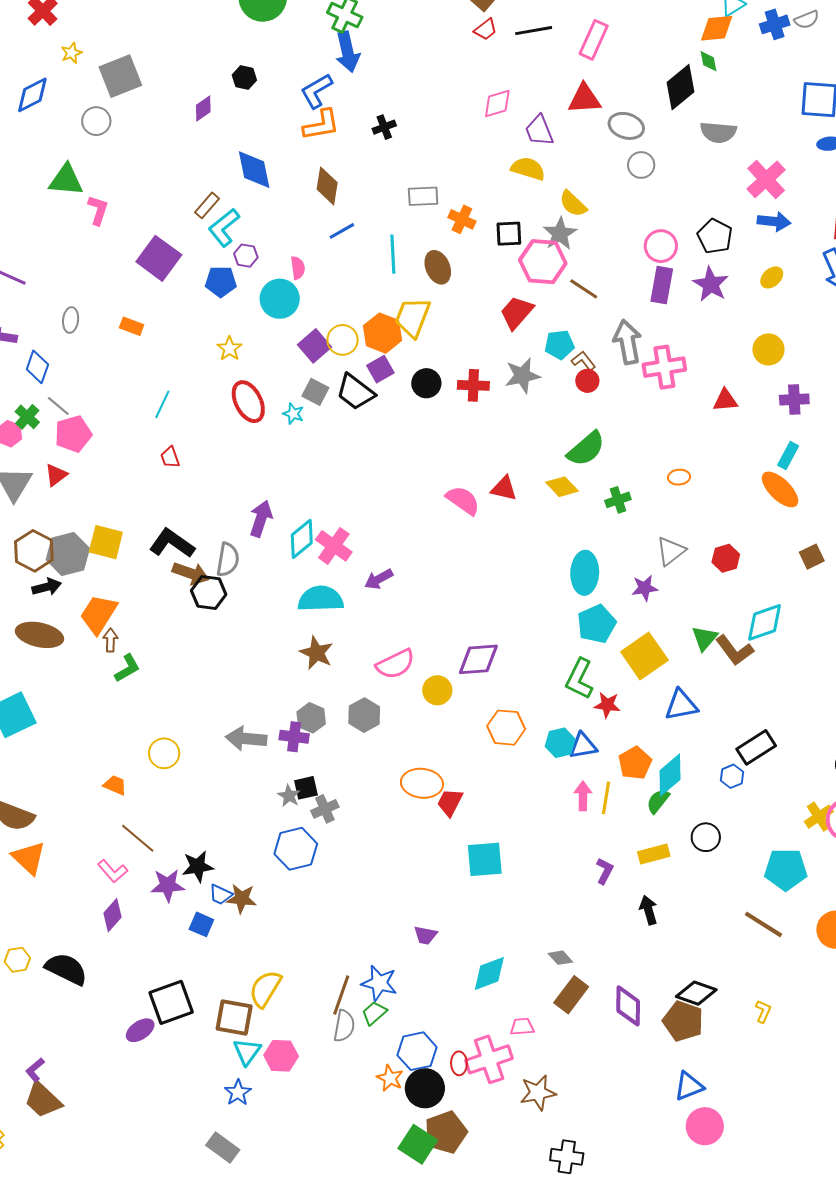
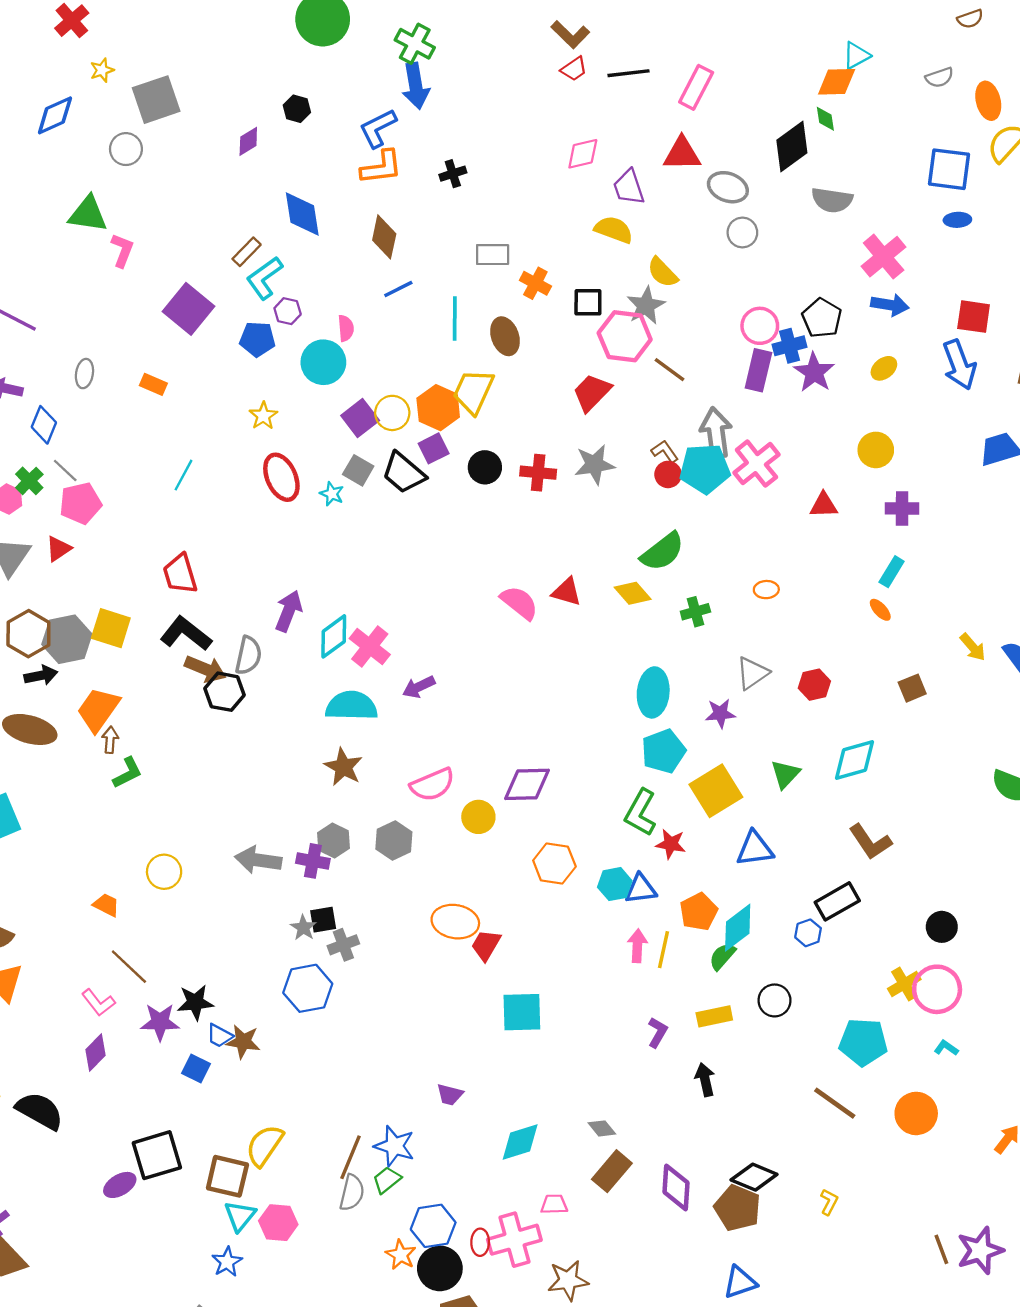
blue cross: (775, 24) -> (789, 346), moved
cyan pentagon: (560, 345) -> (705, 469), moved, size x1.5
pink cross: (664, 367) -> (756, 464), turned -33
red trapezoid: (170, 457) -> (180, 574), moved, size x1.6
orange ellipse: (780, 489) -> (880, 610), size x0.5
brown L-shape: (734, 650) -> (870, 842), moved

